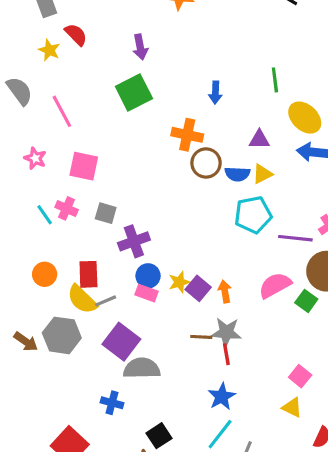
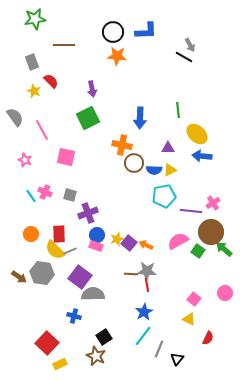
blue arrow: (215, 92) -> (140, 118), size x1.5
pink square: (84, 166) -> (66, 157), moved
orange arrow: (225, 292) -> (146, 245), turned -56

